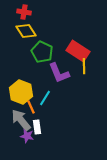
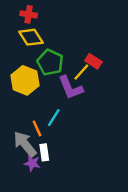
red rectangle: (78, 51) -> (93, 61), size x0.6
yellow line: (84, 66) -> (81, 72), moved, turned 42
yellow hexagon: (21, 92) -> (25, 80), moved

